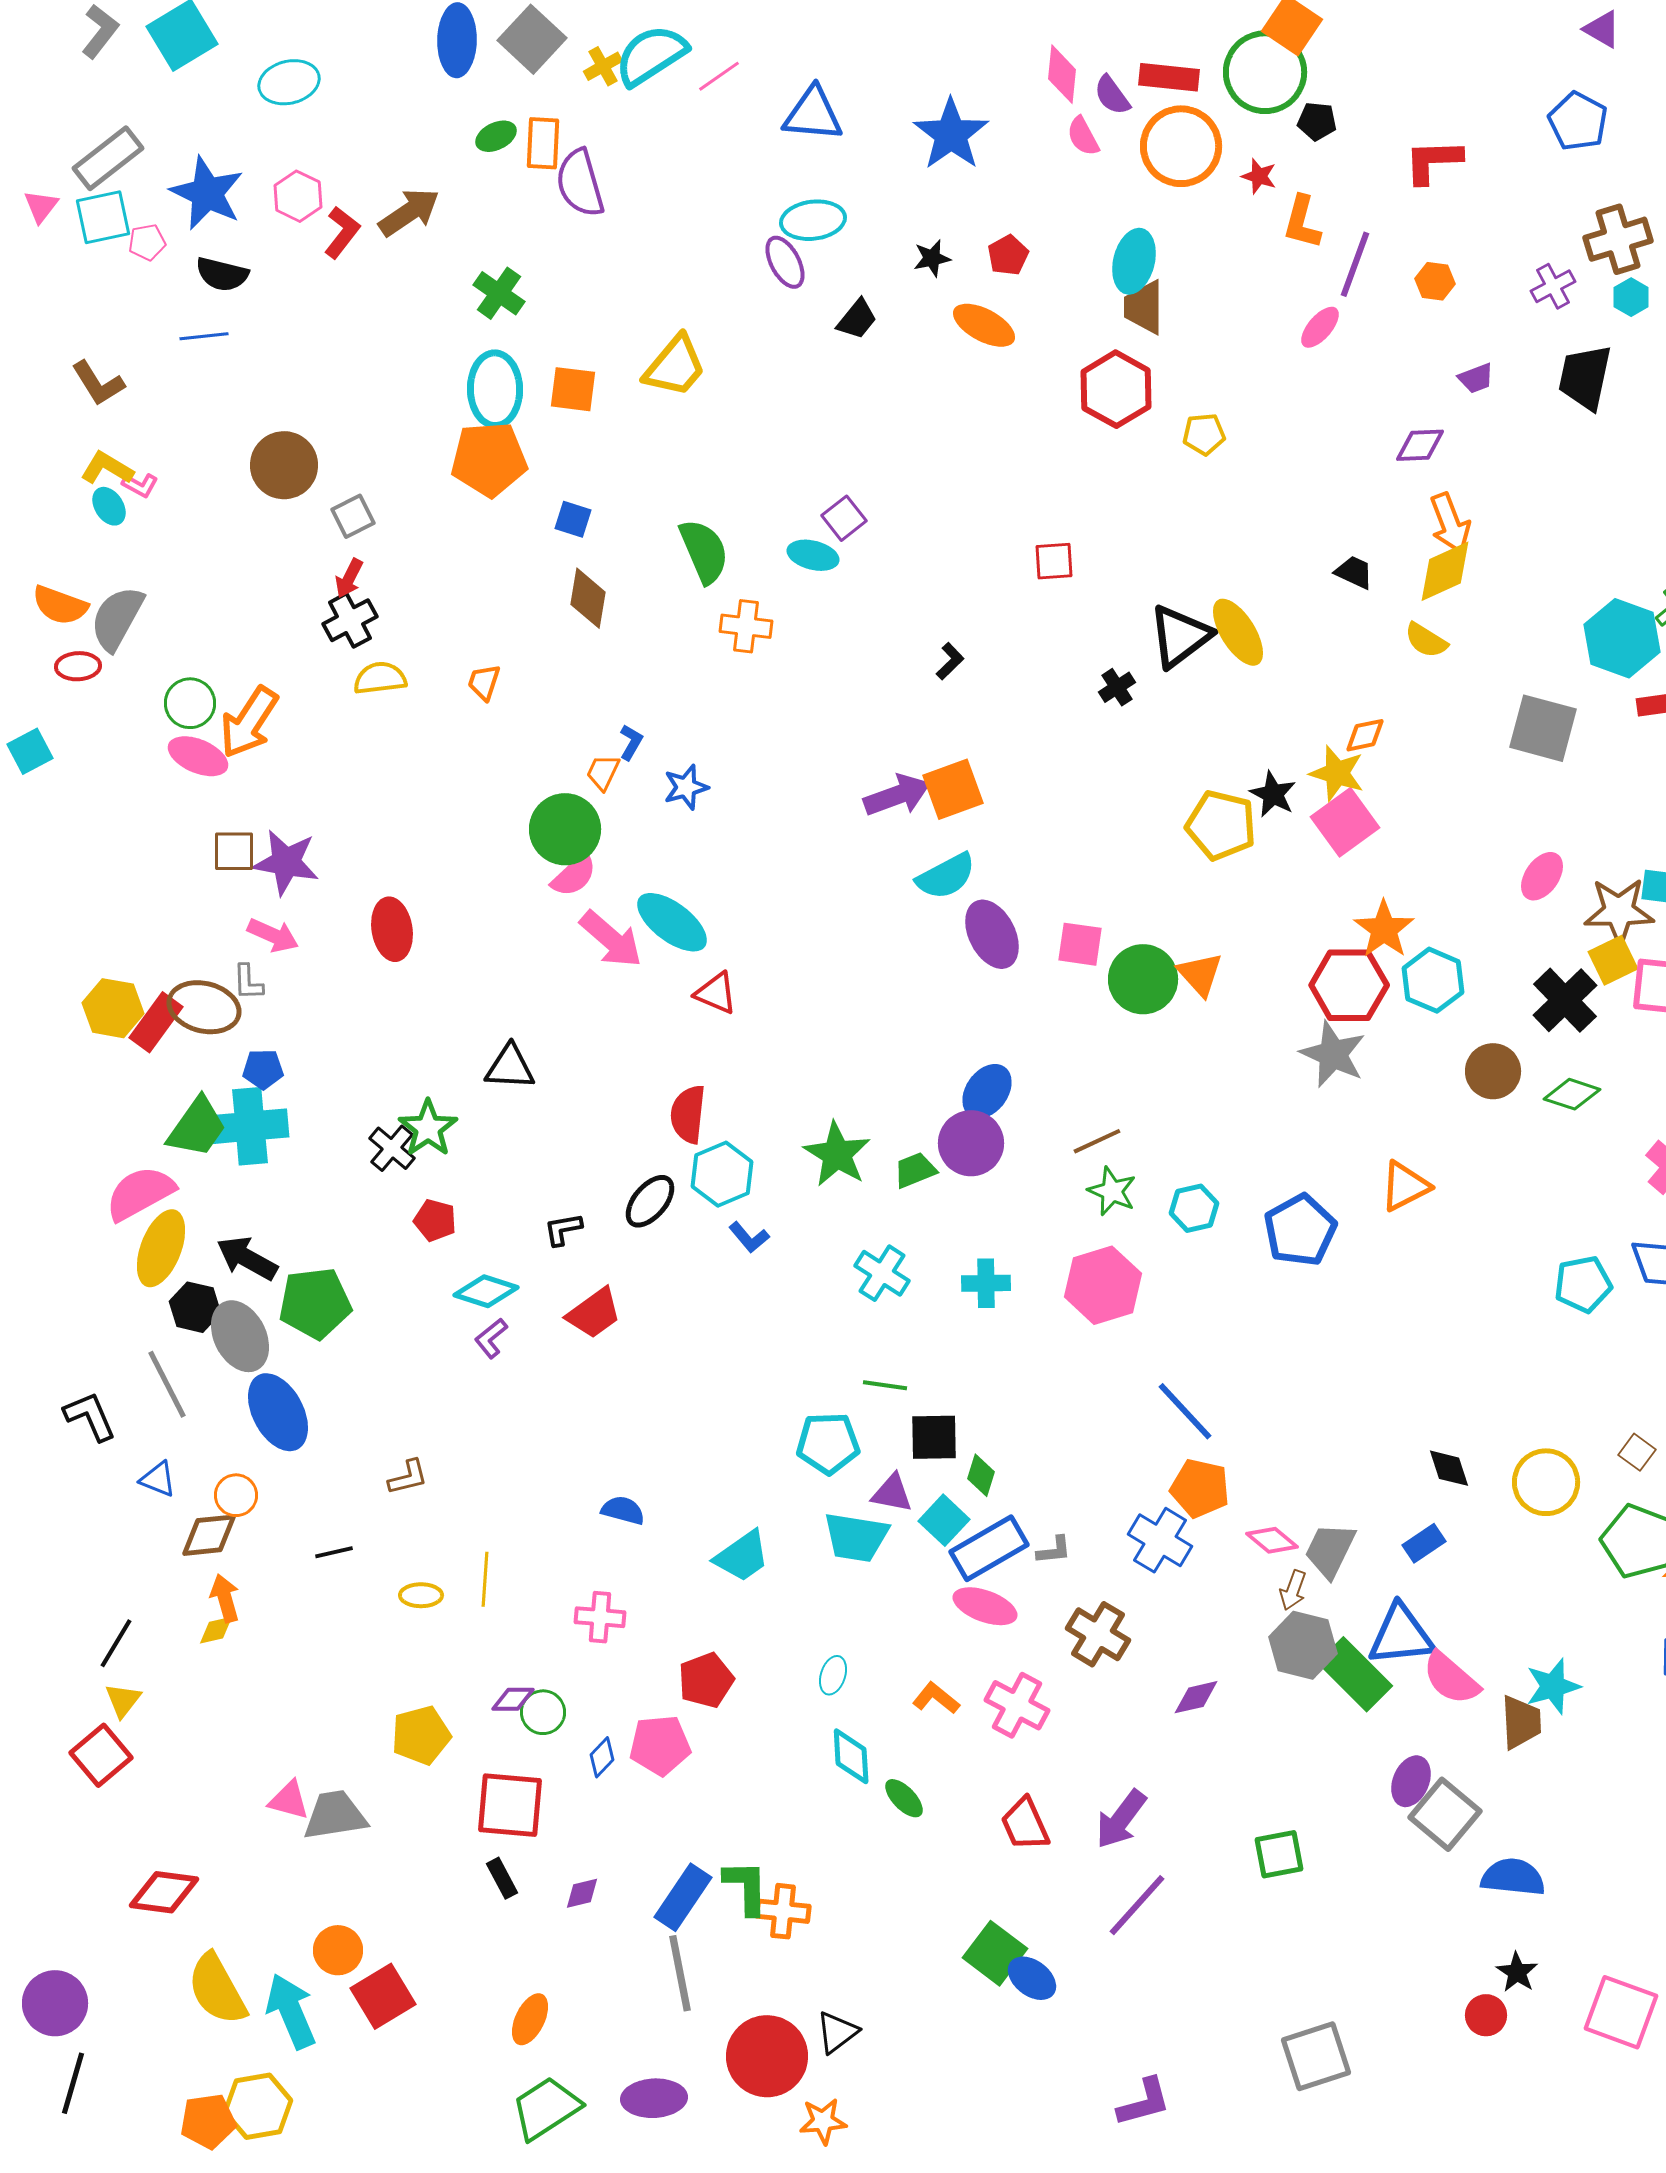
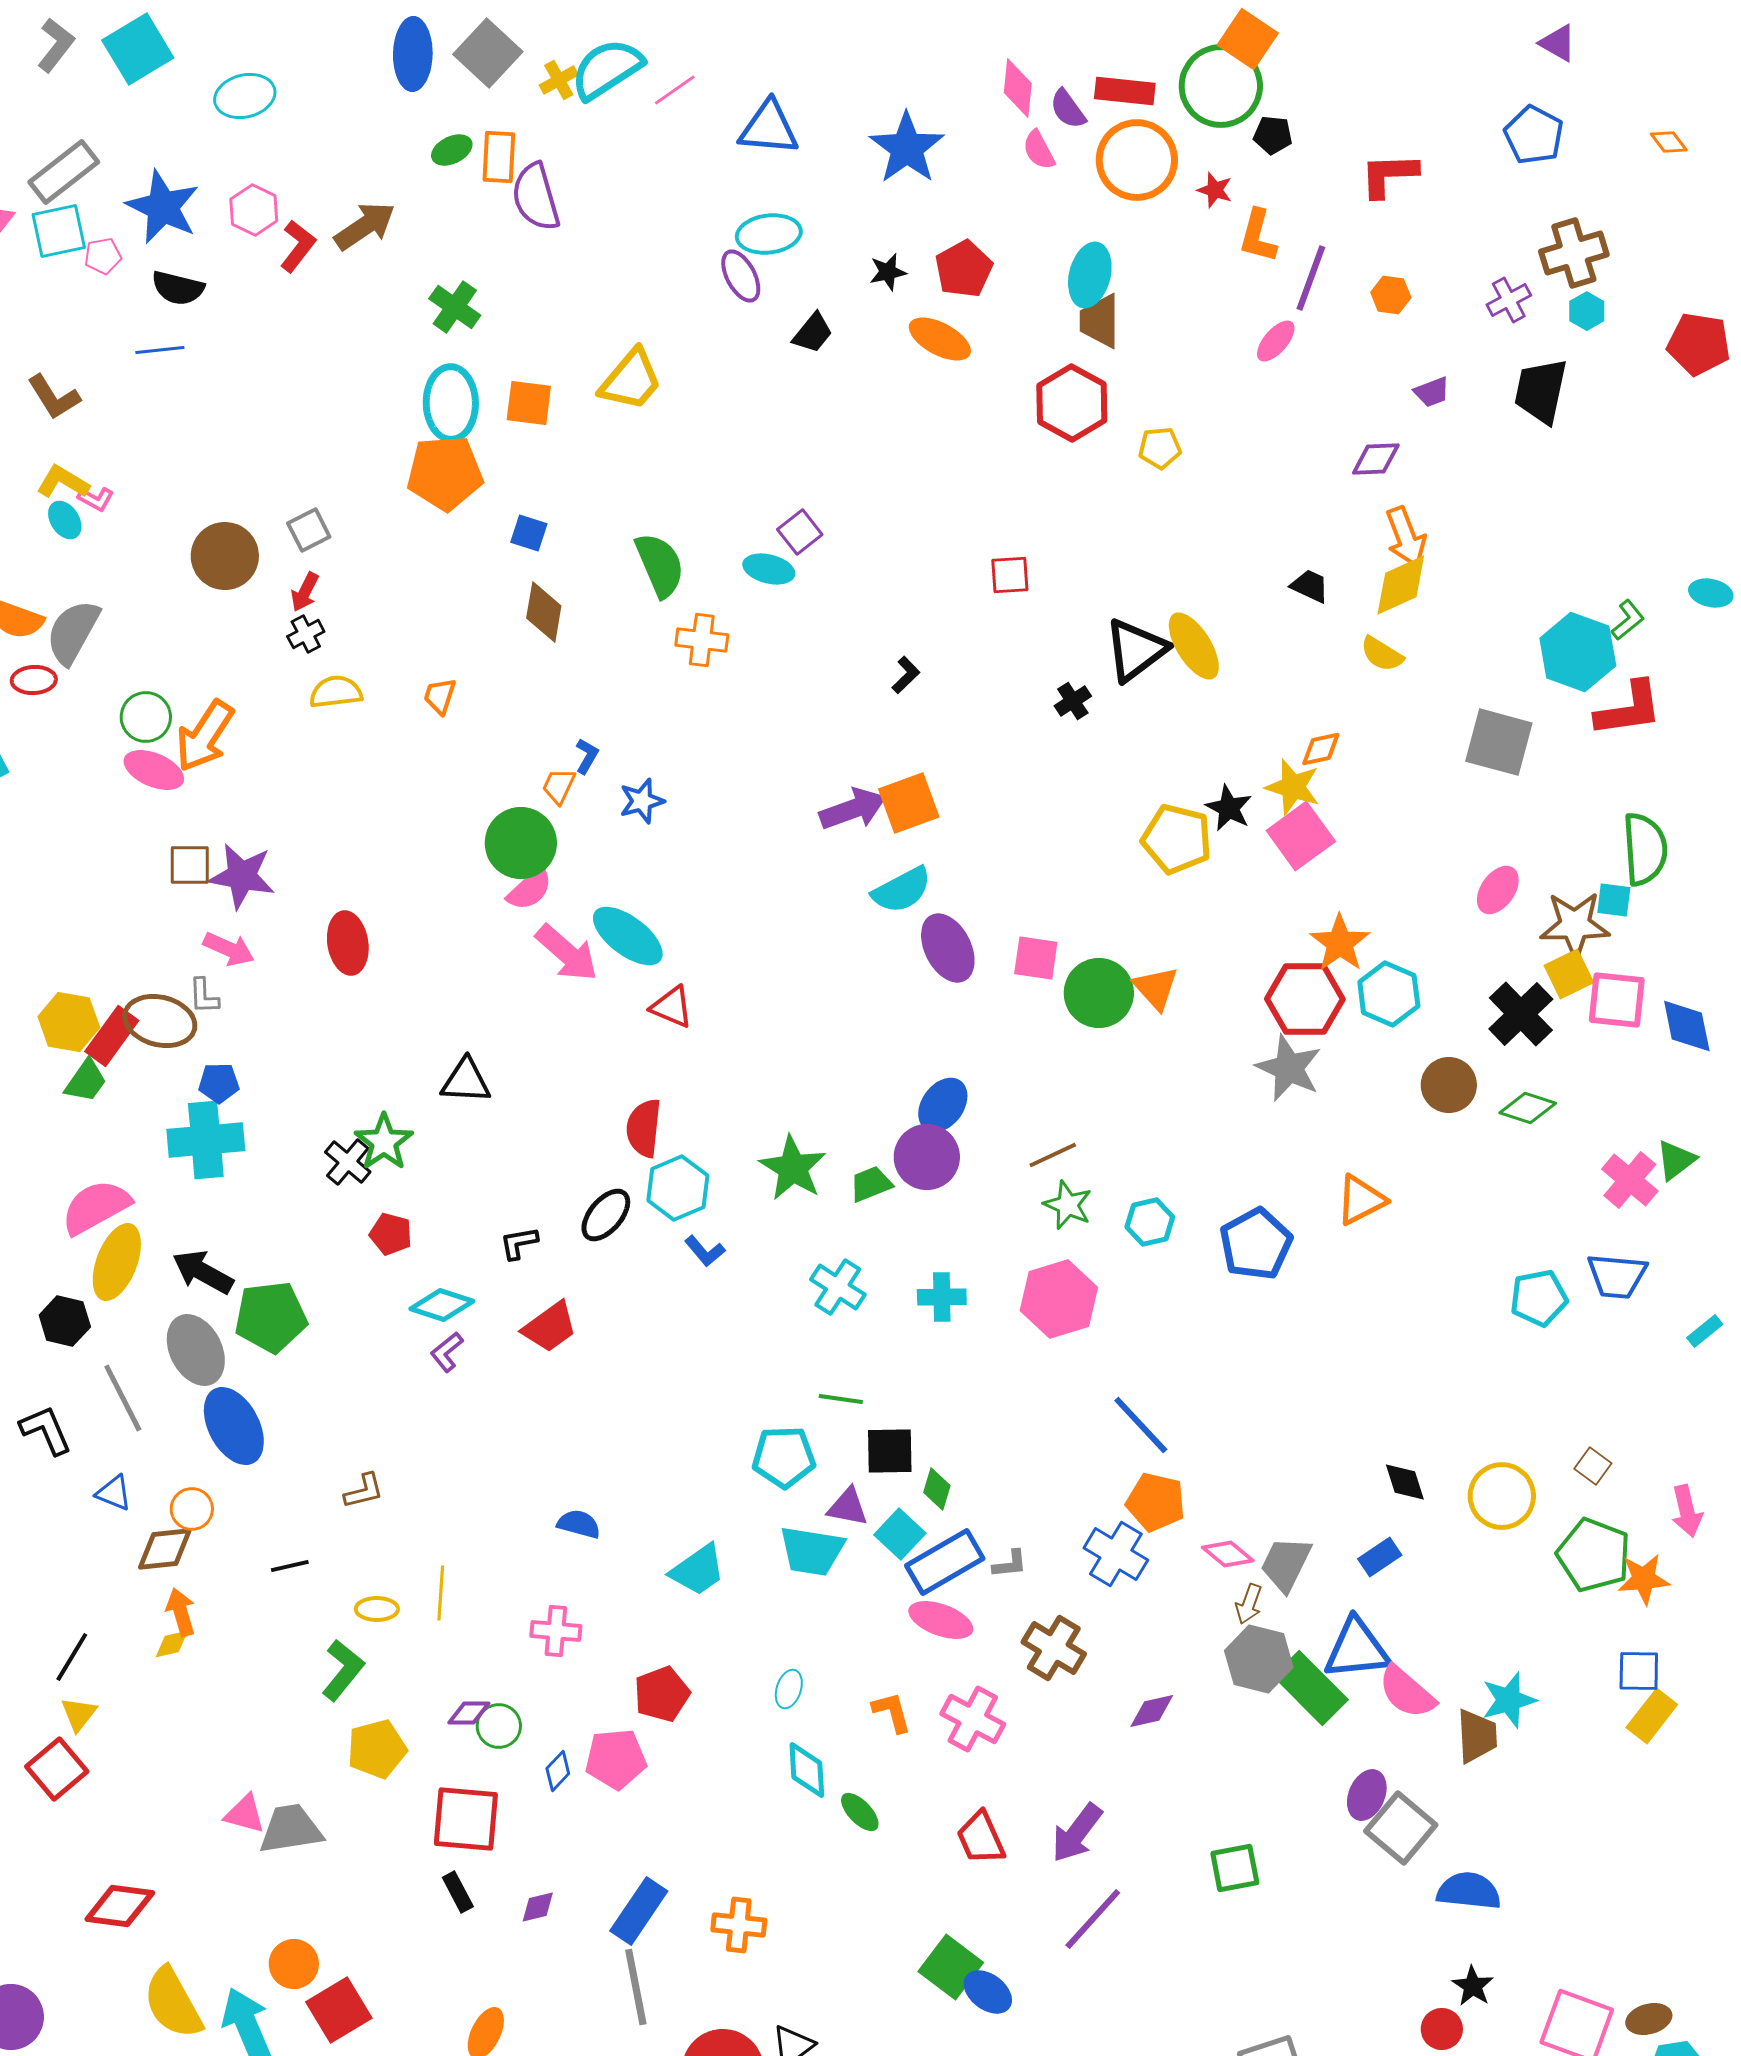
red pentagon: (1008, 255) -> (964, 269), size x1.4
brown circle: (284, 465) -> (225, 556), moved
black cross: (350, 620) -> (306, 634), size x0.7
green trapezoid: (197, 1127) -> (86, 1081), moved, size x0.7
black hexagon: (195, 1307) -> (65, 1321), moved
orange L-shape: (936, 1698) -> (892, 1712), turned 36
green L-shape: (746, 1887) -> (343, 1670), moved, turned 40

